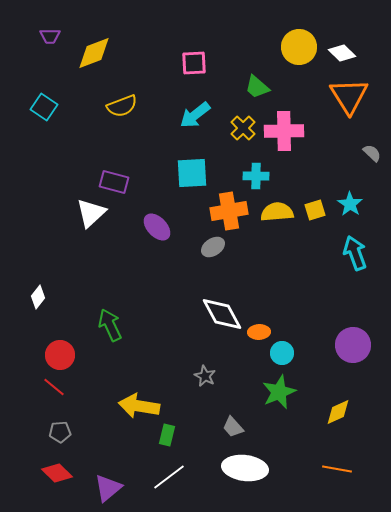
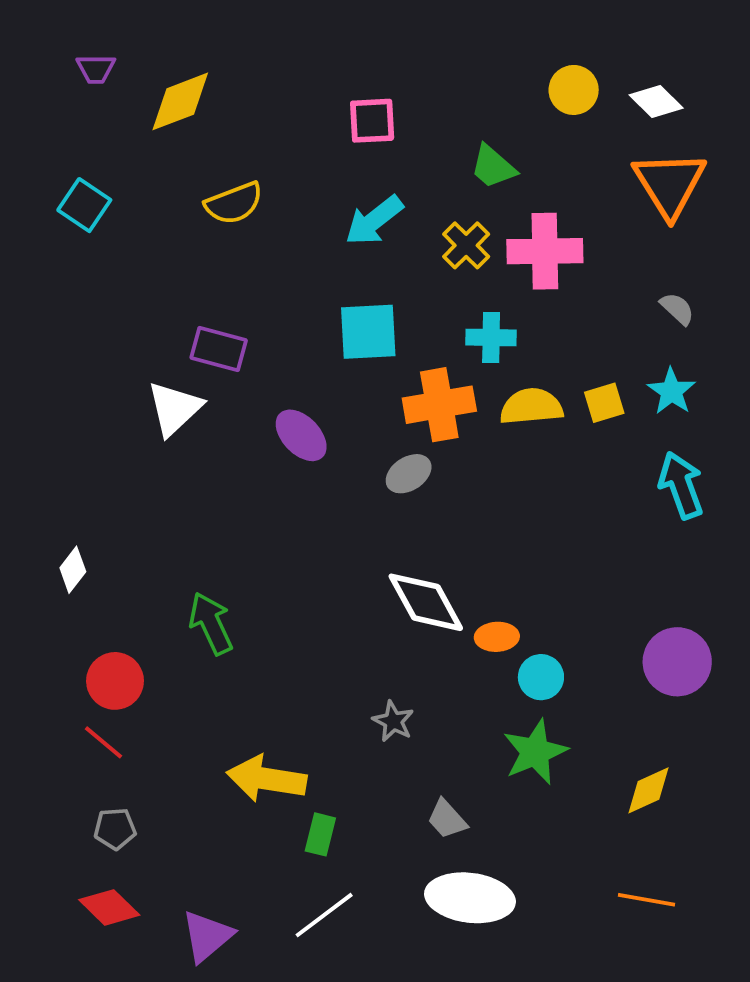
yellow circle: (299, 47) -> (574, 90), size x0.7
gray semicircle: (372, 153) -> (677, 309), moved

